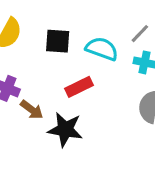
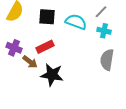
red rectangle: (79, 87) -> (45, 47), moved

